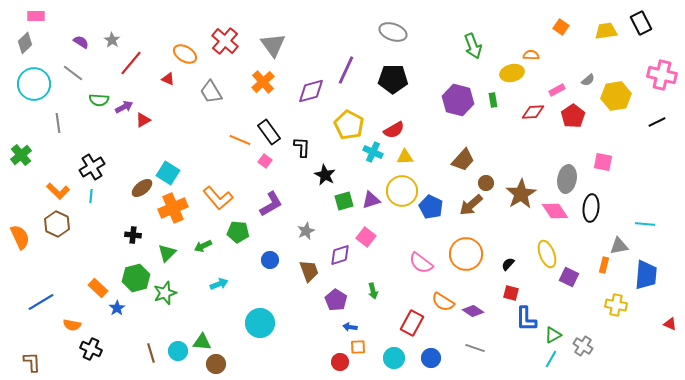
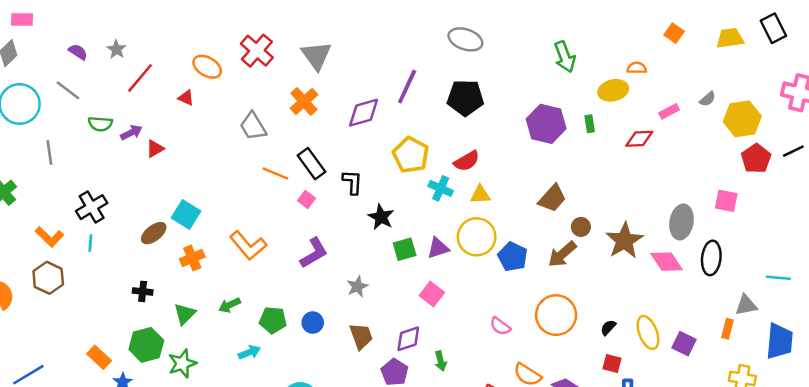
gray trapezoid: (211, 92) -> (253, 126), moved
red pentagon: (573, 116) -> (756, 159), moved
orange cross: (173, 208) -> (192, 258), size x0.7
green pentagon: (238, 232) -> (273, 320), moved
yellow ellipse: (547, 254) -> (648, 332), moved
purple diamond: (340, 255) -> (408, 339), moved
pink semicircle: (421, 263) -> (500, 326), size x0.7

